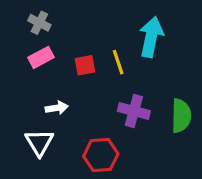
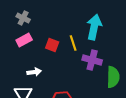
red square: (85, 65) -> (52, 45), turned 32
purple cross: (134, 111) -> (92, 60), moved

